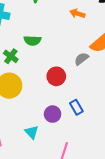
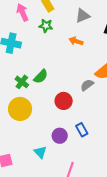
orange arrow: (77, 13) -> (76, 41), moved
green semicircle: (32, 40) -> (41, 77), moved, turned -49

